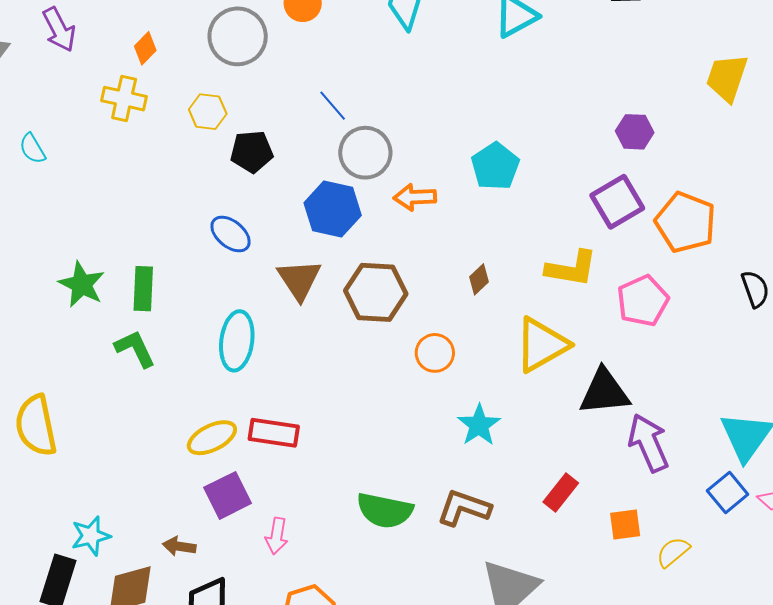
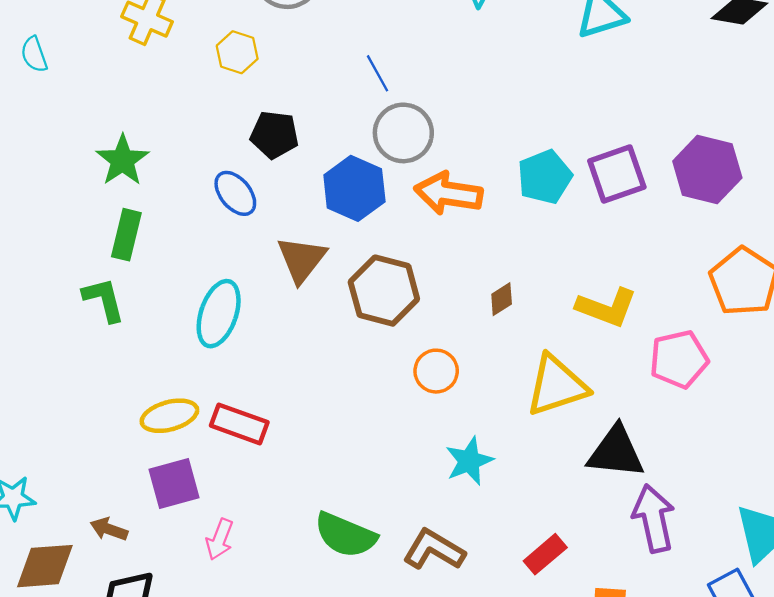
purple hexagon: (635, 132) -> (707, 170), size x1.6
black pentagon: (252, 152) -> (274, 135), moved
orange arrow: (415, 197) -> (448, 193), size x1.4
purple square: (617, 202) -> (617, 174), moved
green star: (82, 284) -> (122, 160), moved

